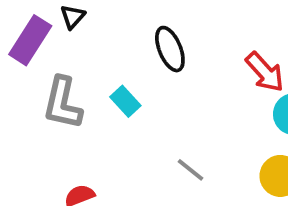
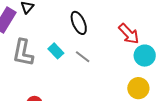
gray line: (190, 170) -> (83, 57), moved

